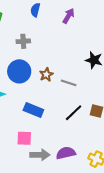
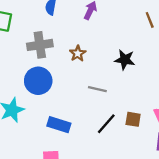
gray cross: (23, 41) -> (40, 45), size x1.5
brown star: (46, 75) -> (78, 53), moved

